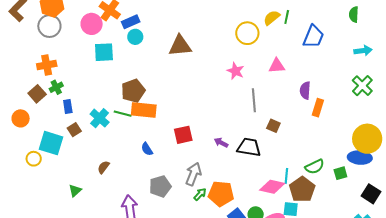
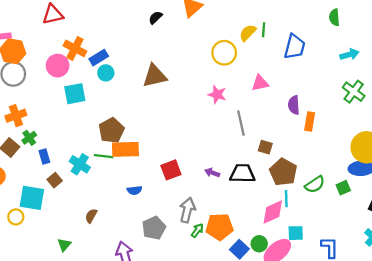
blue semicircle: (147, 149) -> (134, 190), turned -56
pink diamond: (272, 187) -> (273, 212), turned -30
brown pentagon: (302, 189) -> (283, 172), moved

